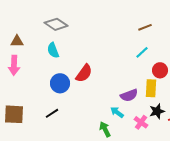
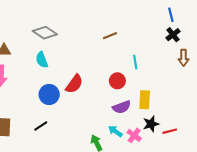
brown line: (145, 27) -> (110, 36), moved
cyan line: (142, 52) -> (135, 62), turned -56
red circle: (160, 70) -> (117, 81), moved
cyan arrow: (117, 112) -> (115, 131), moved

